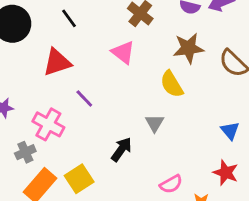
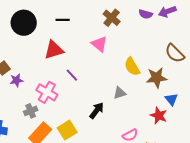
black line: (69, 18) -> (63, 20), turned -56
brown star: (188, 48) -> (157, 78), moved
gray triangle: (155, 123) -> (120, 93), turned 40
red star: (226, 173) -> (159, 115), moved

